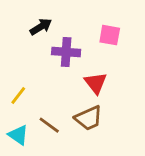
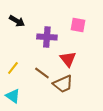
black arrow: (41, 27) -> (17, 21), moved, turned 63
brown line: (49, 125) -> (42, 73), moved

